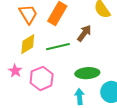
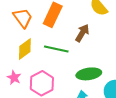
green line: (58, 47) -> (56, 49), turned 30

